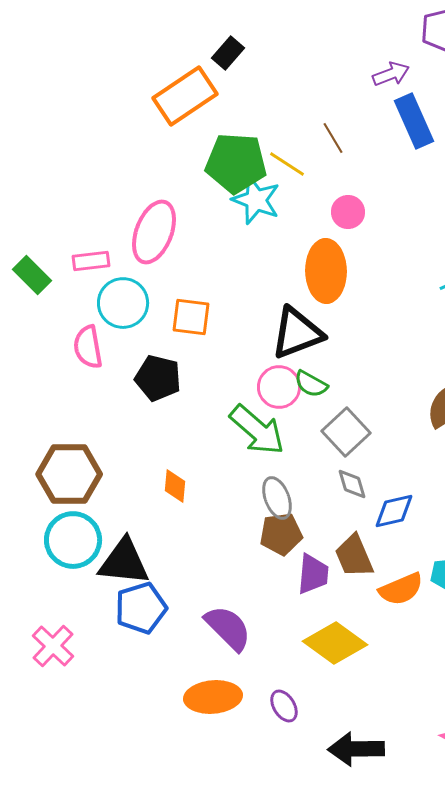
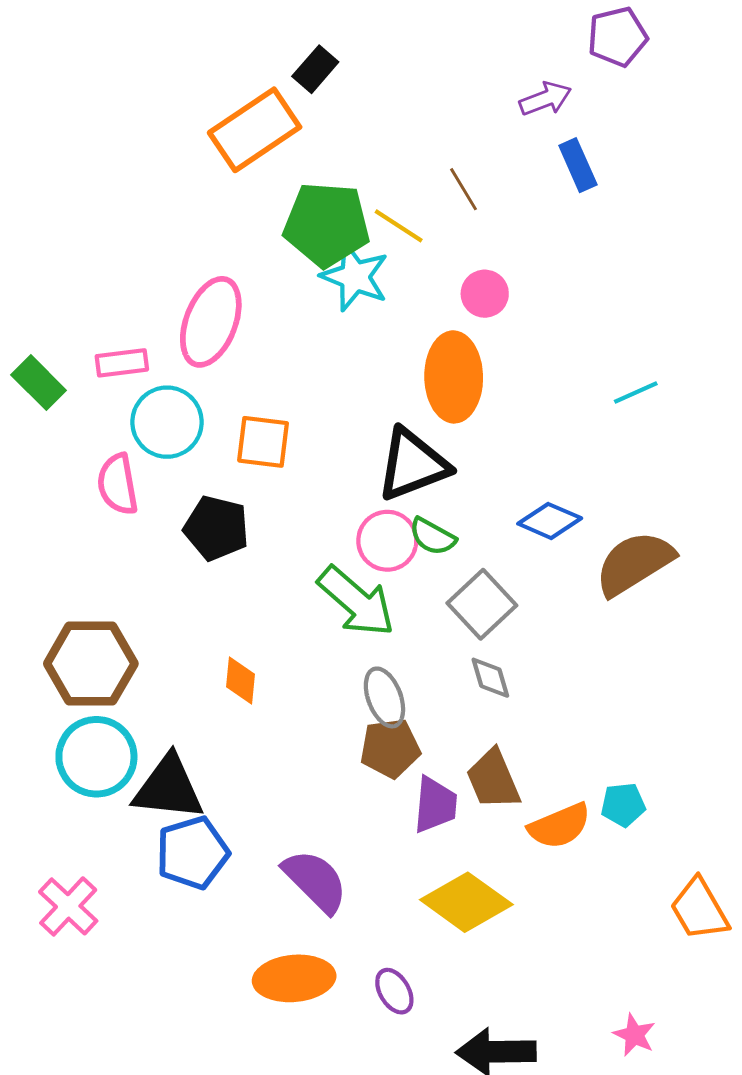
blue rectangle: (414, 121) -> (578, 165), size x0.7
blue diamond: (394, 511) -> (550, 521), moved, turned 36

